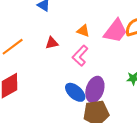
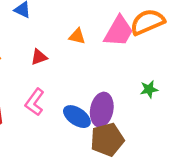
pink L-shape: (80, 56) -> (35, 102), moved

